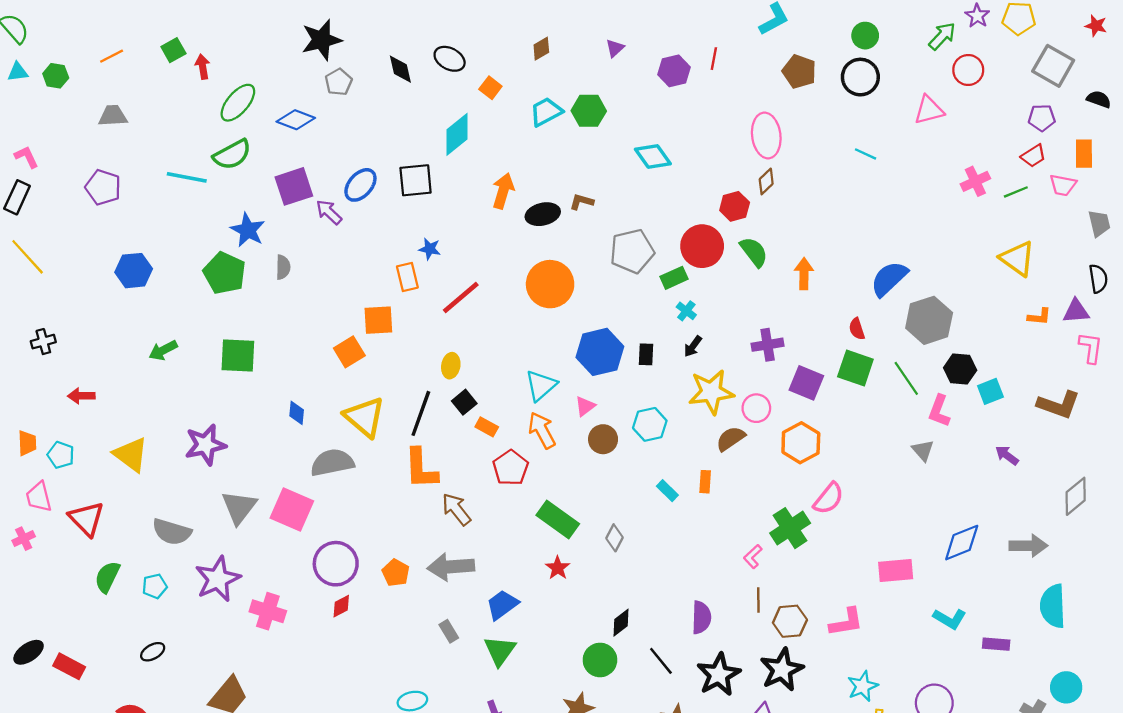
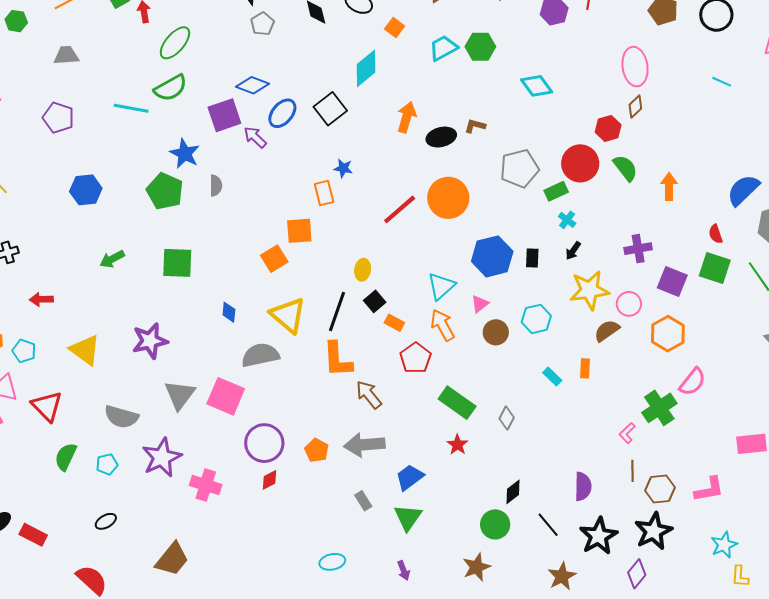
blue diamond: (296, 120) -> (252, 85), moved
black square: (416, 180) -> (330, 109), turned -32
red line: (461, 298) -> (400, 209), moved

